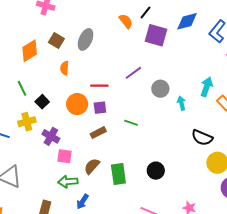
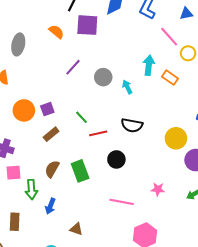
orange semicircle: (126, 21) -> (56, 32), moved
red line: (99, 86) -> (98, 133), moved
green line: (131, 123) -> (81, 117), turned 40
black semicircle: (202, 138) -> (132, 125), moved
pink square: (65, 156) -> (14, 173), moved
green arrow: (68, 182) -> (31, 189), turned -78

